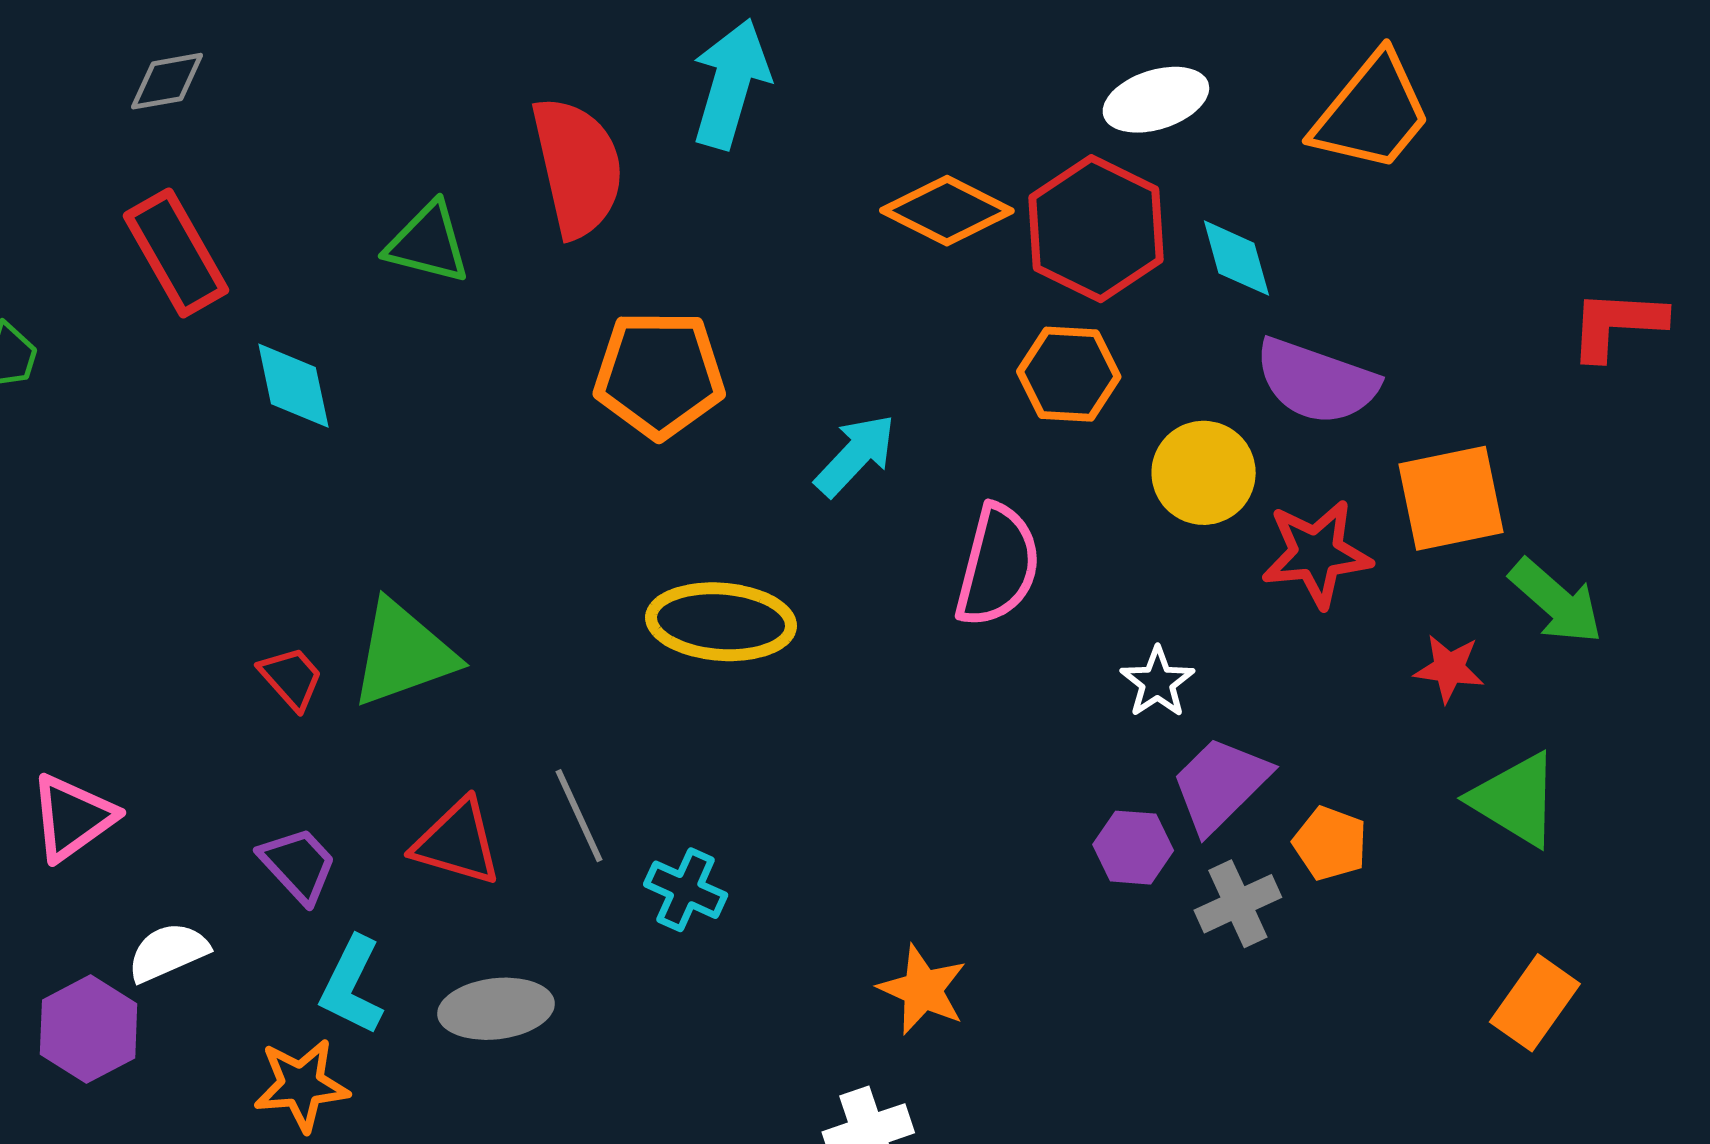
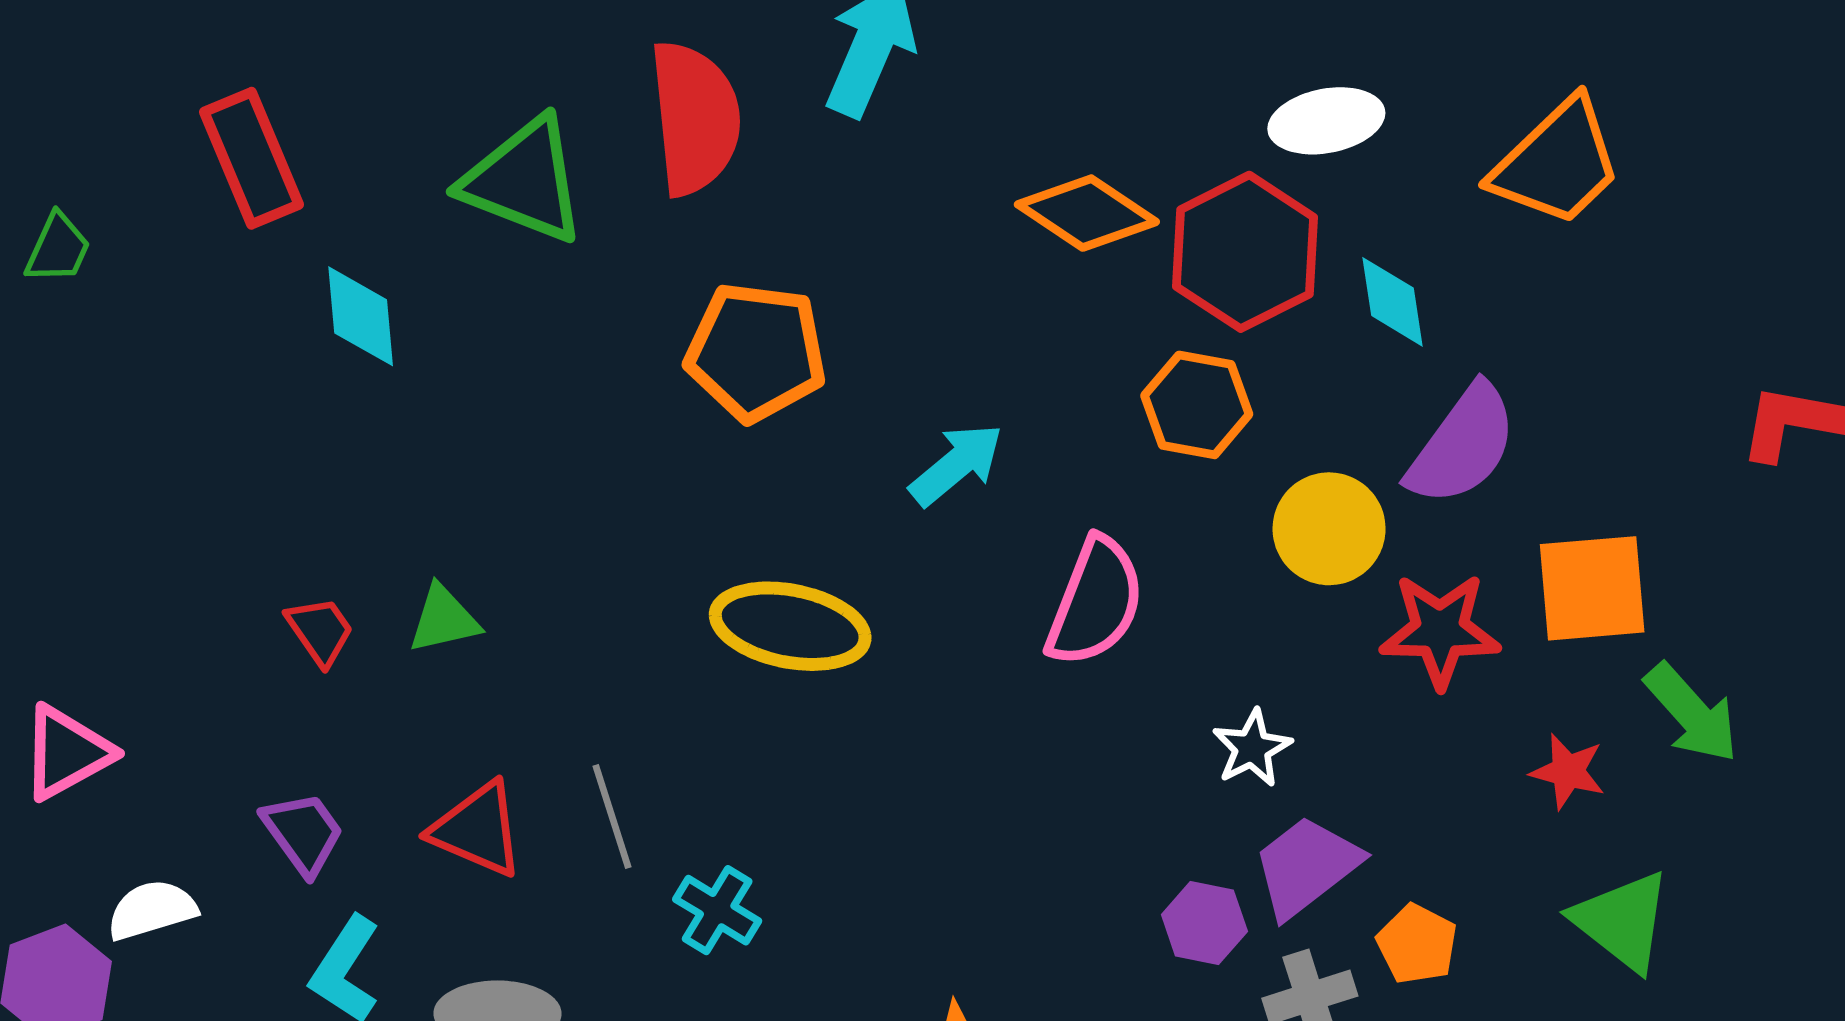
green triangle: (428, 243) -> (524, 180), size x1.4
purple semicircle: (1316, 381) -> (1462, 445), turned -80
green triangle: (403, 654) -> (444, 619), size x0.6

